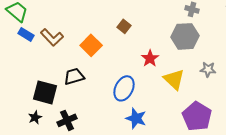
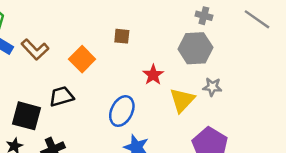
brown square: (124, 26) -> (122, 36), turned -32
gray star: (208, 69) -> (212, 87), moved
yellow triangle: (174, 79) -> (182, 100), turned 30

